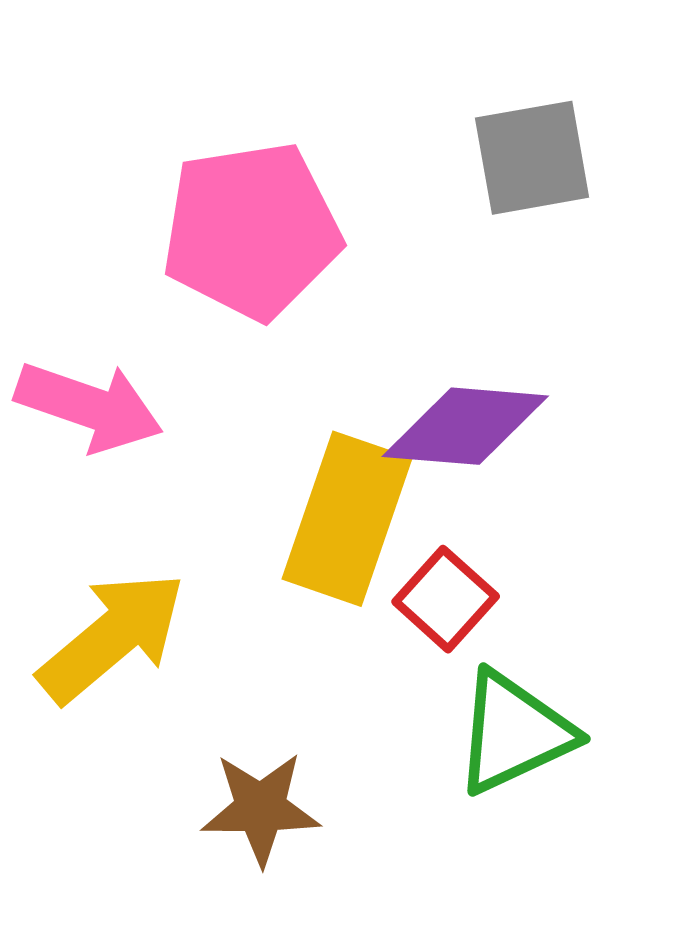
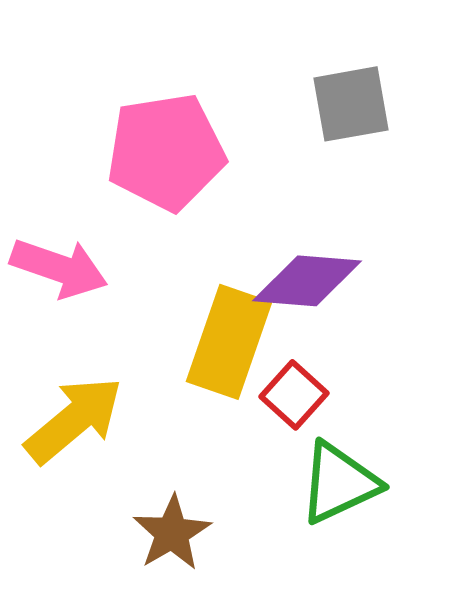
brown star: (261, 808) -> (172, 533), turned -30

